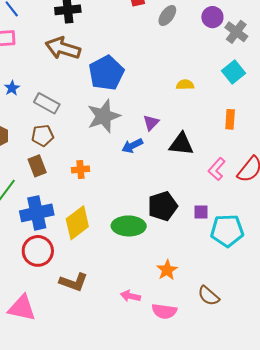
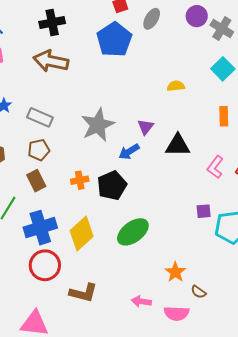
blue pentagon: (106, 73) -> (114, 40), moved
black pentagon: (163, 206) -> (112, 186), moved
green ellipse: (129, 226) -> (133, 232), turned -32
brown semicircle: (209, 296) -> (199, 292), moved, size x0.7

